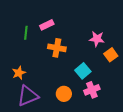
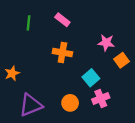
pink rectangle: (47, 25) -> (62, 20), moved, turned 64
green line: (26, 33) -> (28, 23), moved
orange star: (19, 73) -> (12, 73), moved

